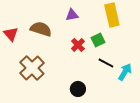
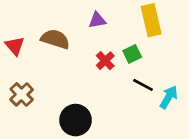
brown cross: (32, 68) -> (22, 94), moved, size x0.7
black circle: (78, 89) -> (76, 120), moved, size x1.5

